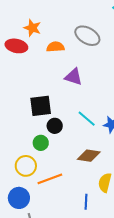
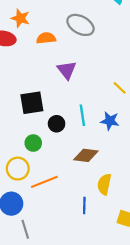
purple triangle: (74, 77) -> (67, 70), turned 36
cyan line: (87, 119) -> (82, 115), turned 42
black circle: (55, 126) -> (57, 124), moved

